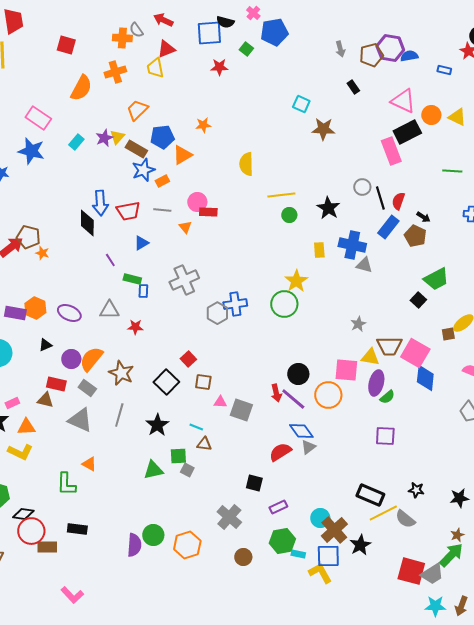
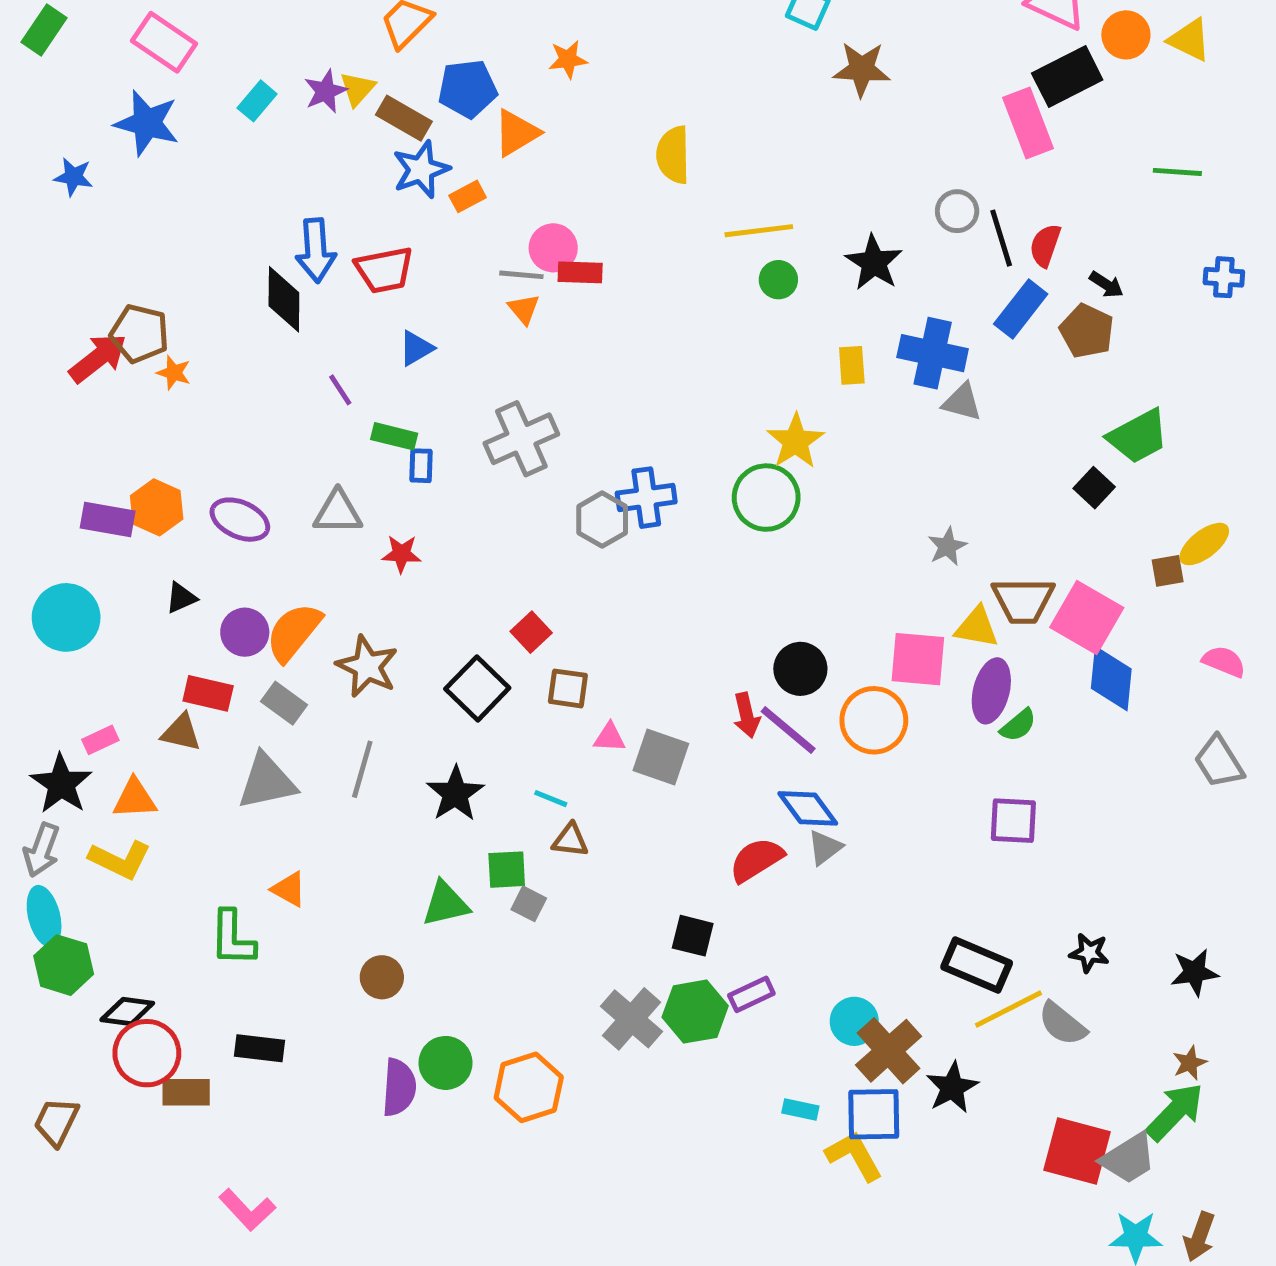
gray line: (162, 210) -> (521, 275), moved
gray triangle: (80, 420) -> (267, 781), turned -36
green hexagon: (282, 541) -> (695, 1012), moved
brown circle: (243, 557) -> (382, 977), moved

